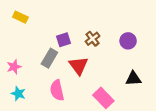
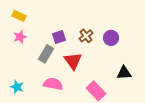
purple circle: (128, 41) -> (111, 38), moved
pink star: (14, 67) -> (20, 37), moved
pink semicircle: (57, 90) -> (53, 84), turned 114

